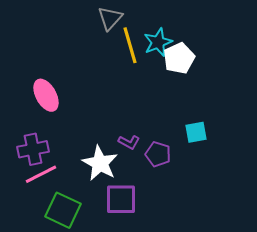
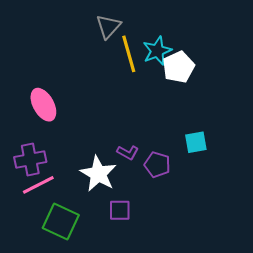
purple square: (121, 199) -> (120, 210), size x0.7

